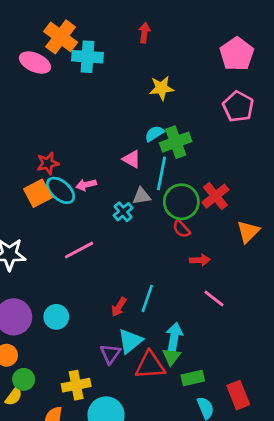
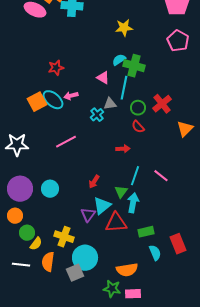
green cross: (176, 142) -> (134, 66), turned 35
red star: (48, 163) -> (56, 68), moved
green circle: (181, 202) -> (138, 108), size x0.6
red arrow: (200, 260) -> (123, 149), moved
cyan line: (147, 298) -> (135, 176), moved
green triangle: (171, 357) -> (121, 192), moved
yellow cross: (76, 385) -> (64, 237), turned 30
yellow semicircle: (14, 396) -> (36, 244), moved

